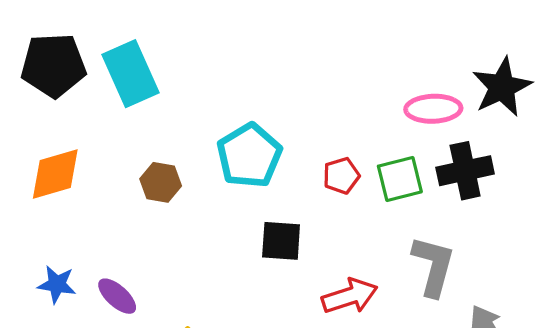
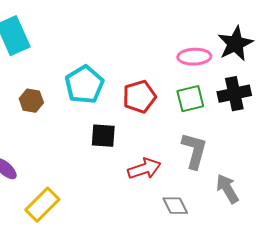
black cross: (465, 171) -> (234, 94), moved
red pentagon: (341, 176) -> (139, 97), size x1.5
green square: (400, 179) -> (190, 99), moved

